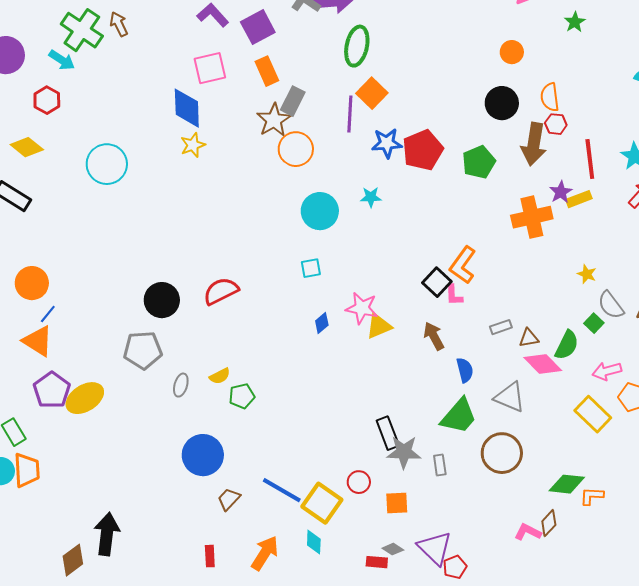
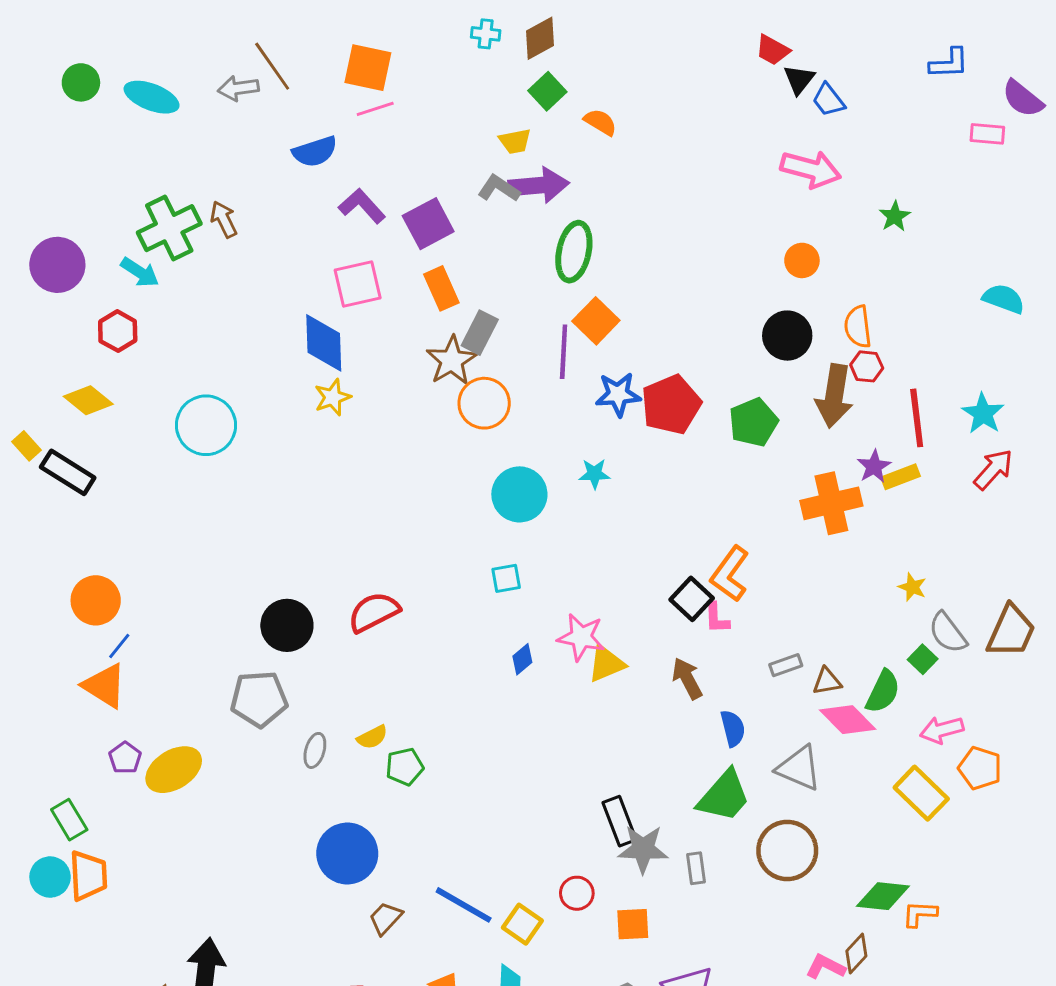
green cross: (82, 30) -> (169, 228), turned 30
purple pentagon: (52, 390) -> (125, 758), size x0.6
yellow square: (322, 503) -> (522, 924), size x0.7

